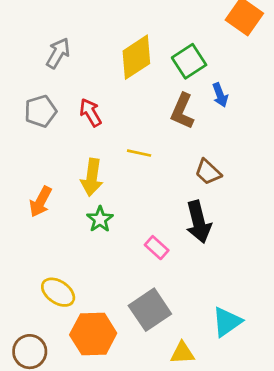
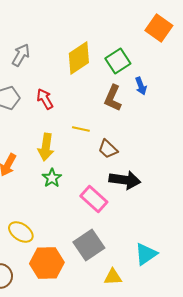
brown trapezoid: (208, 172) -> (108, 149), moved
black arrow: (199, 222) -> (125, 180), turned -68
pink rectangle: (157, 248) -> (94, 199), size x1.5

